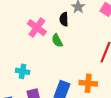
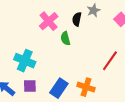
cyan cross: (23, 71) -> (25, 61), size x1.5

